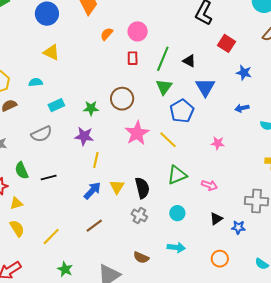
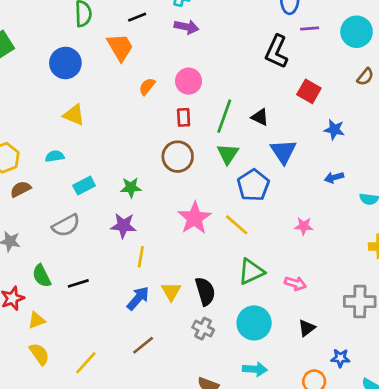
brown circle: (122, 99) -> (178, 157), moved
cyan circle: (177, 213) -> (254, 323), size x1.6
blue star: (238, 227) -> (340, 358), moved

